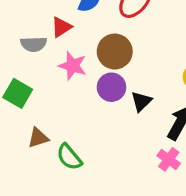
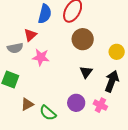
brown circle: (115, 52) -> (83, 39), moved
purple circle: (111, 87) -> (76, 103), moved
pink cross: (169, 159) -> (100, 105), moved

